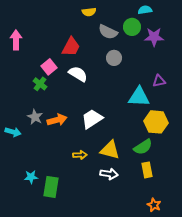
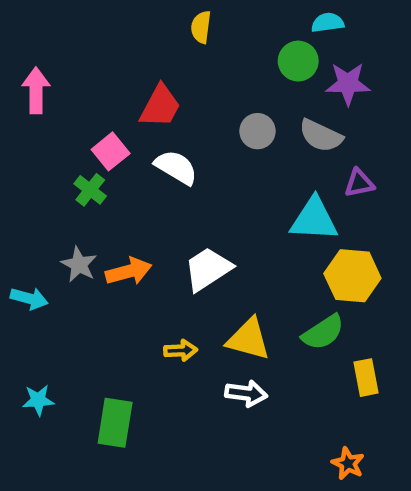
yellow semicircle: (89, 12) -> (201, 27), turned 104
gray semicircle: (108, 32) -> (321, 136), moved
yellow rectangle: (147, 170) -> (366, 378), moved
cyan star: (31, 177) -> (38, 400), moved

